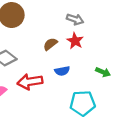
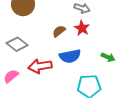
blue semicircle: (62, 71) -> (70, 56), size x1.5

